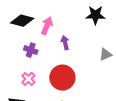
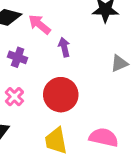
pink arrow: (47, 26) -> (39, 24), turned -72

